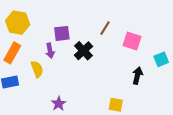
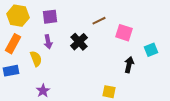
brown line: (105, 28) -> (99, 21), turned 32
purple square: (62, 33) -> (50, 17), moved
purple star: (59, 104) -> (43, 91), moved

